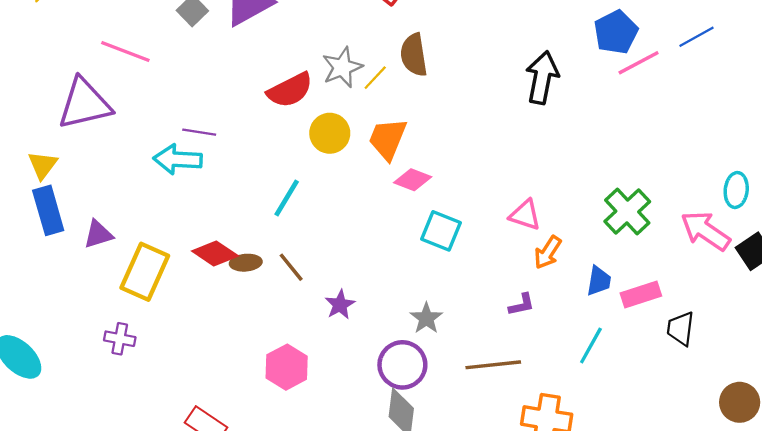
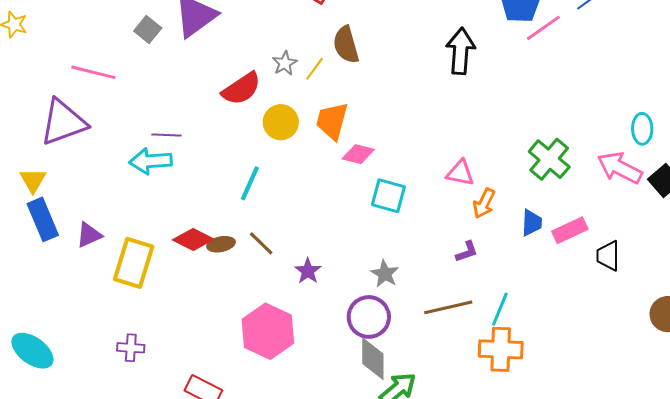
gray star: (342, 67) -> (285, 63), size x0.7
purple cross: (120, 339) -> (131, 348), moved
cyan line: (591, 346) -> (500, 309), moved
pink hexagon: (287, 367) -> (268, 331), size x1.4

